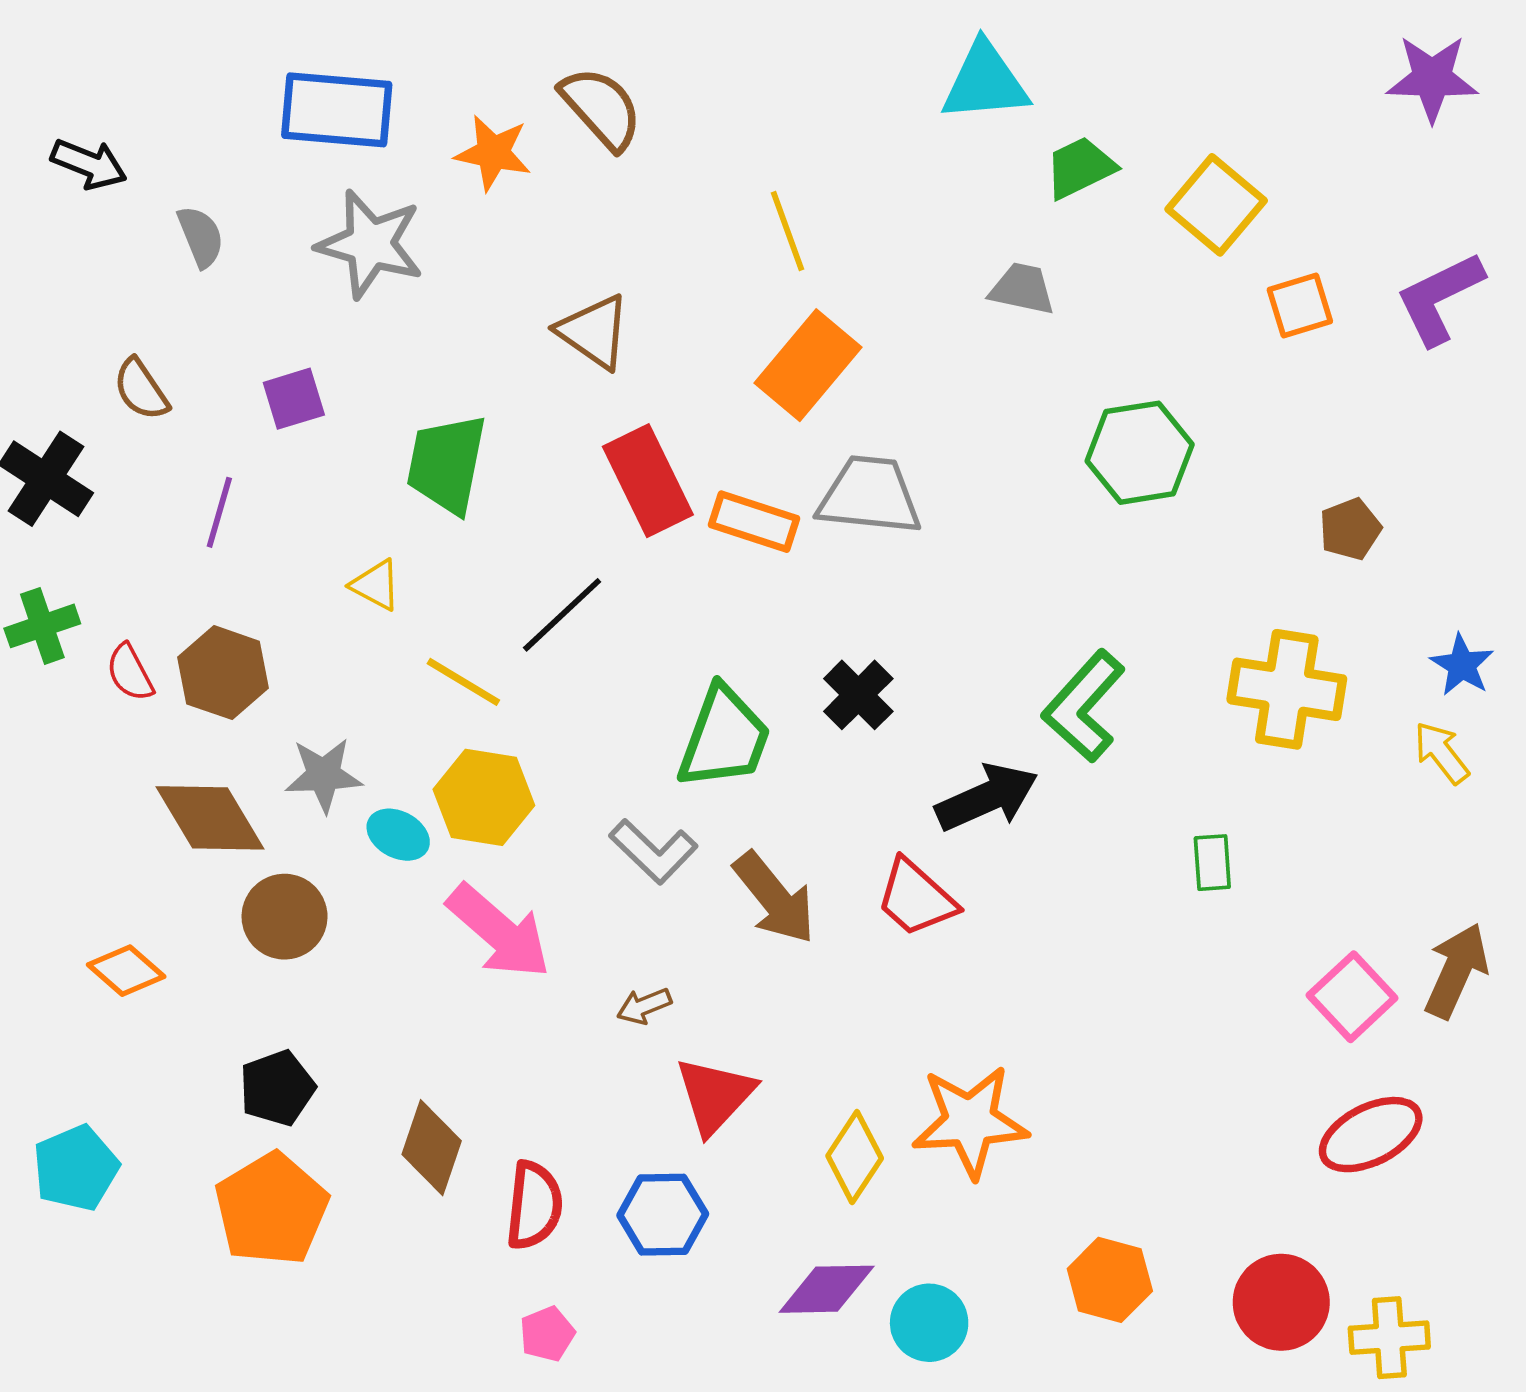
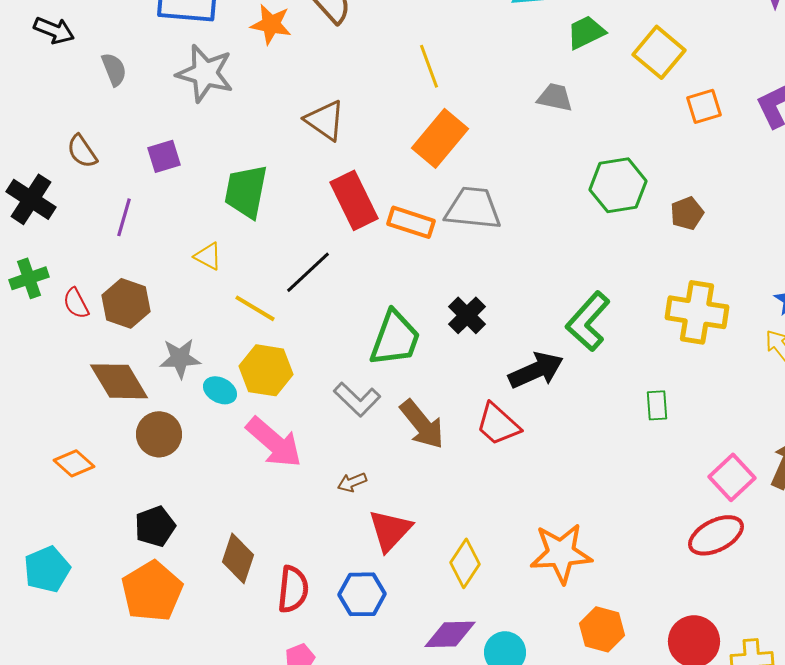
brown pentagon: (1350, 529) -> (687, 213), moved
orange star: (970, 1122) -> (561, 553), moved
red ellipse: (1371, 1135) -> (716, 535), moved

